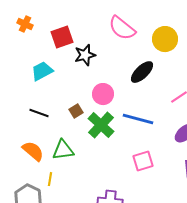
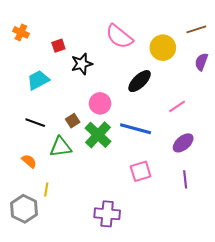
red square: (62, 37) -> (58, 46), size x0.6
green triangle: (63, 150) -> (60, 147), moved
orange semicircle: (33, 151) -> (29, 161), size x0.7

